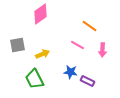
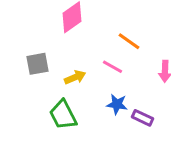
orange line: (90, 26) -> (129, 41), moved
pink line: (78, 45) -> (112, 67), moved

